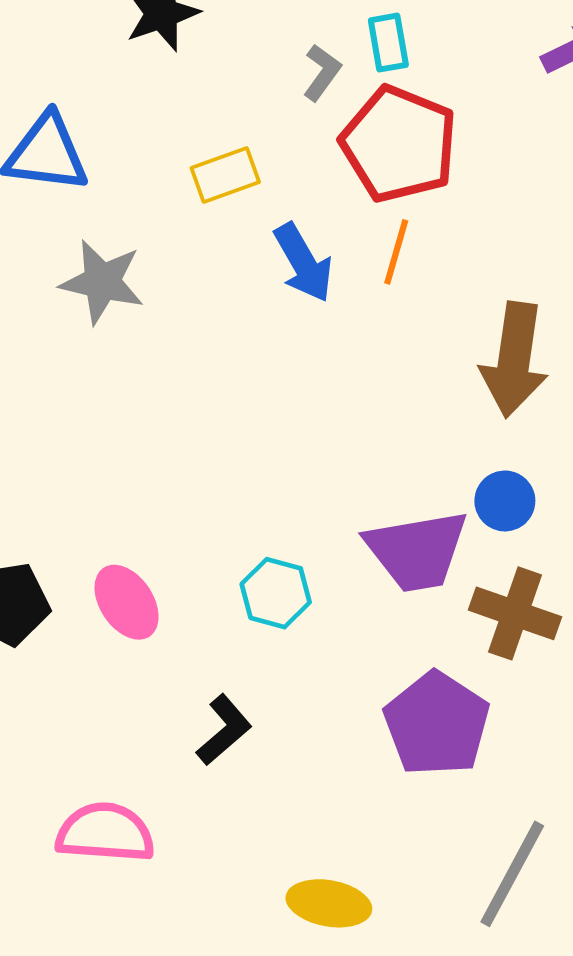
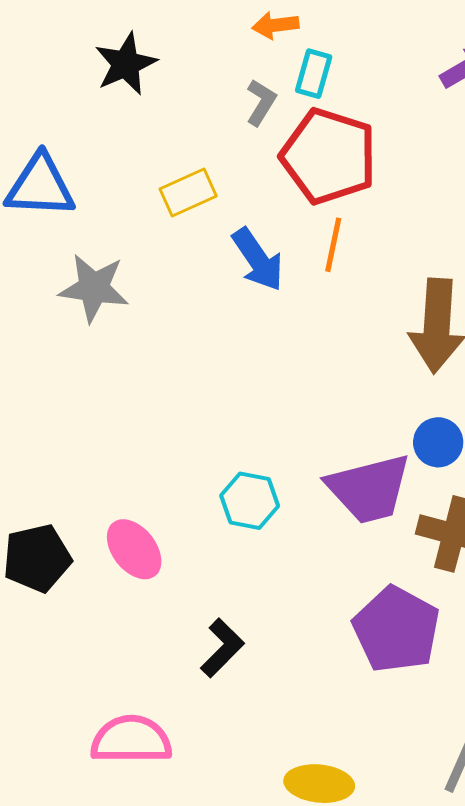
cyan rectangle: (388, 43) -> (314, 74), turned 30
cyan hexagon: (276, 593) -> (250, 501), moved

